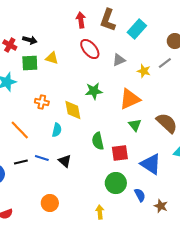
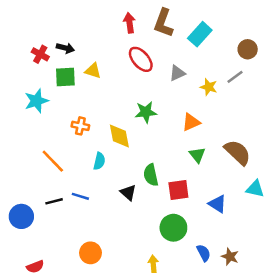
orange triangle: (130, 99) -> (191, 122), size x0.7
black triangle: (65, 161) -> (128, 193), moved
blue triangle: (151, 164) -> (217, 204), size x0.7
blue semicircle: (140, 195) -> (204, 253), moved

